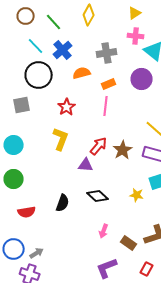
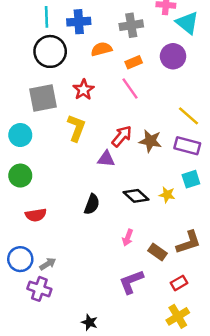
cyan line: (36, 46) -> (47, 17), turned 42
blue cross: (63, 50) -> (79, 22), turned 36
gray square: (22, 105) -> (43, 98), moved, size x1.4
pink line: (106, 106) -> (130, 88), turned -42
brown star: (123, 150) -> (150, 141), turned -30
black diamond: (98, 196) -> (136, 196), moved
black semicircle: (63, 203) -> (92, 204), moved
red rectangle: (147, 269) -> (179, 283), turned 32

